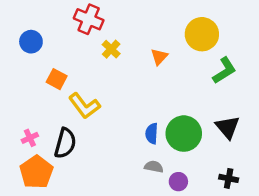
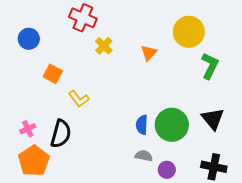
green L-shape: (224, 71) -> (210, 66), turned -32
yellow L-shape: (84, 106) -> (79, 99), size x0.7
black cross: (229, 178) -> (214, 167), size x1.4

